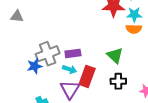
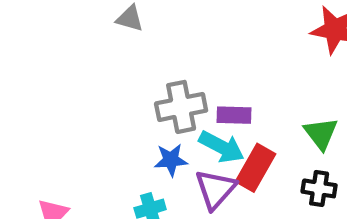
blue star: (35, 66) -> (171, 160), moved
cyan arrow: (70, 69) -> (222, 147), size x1.5

